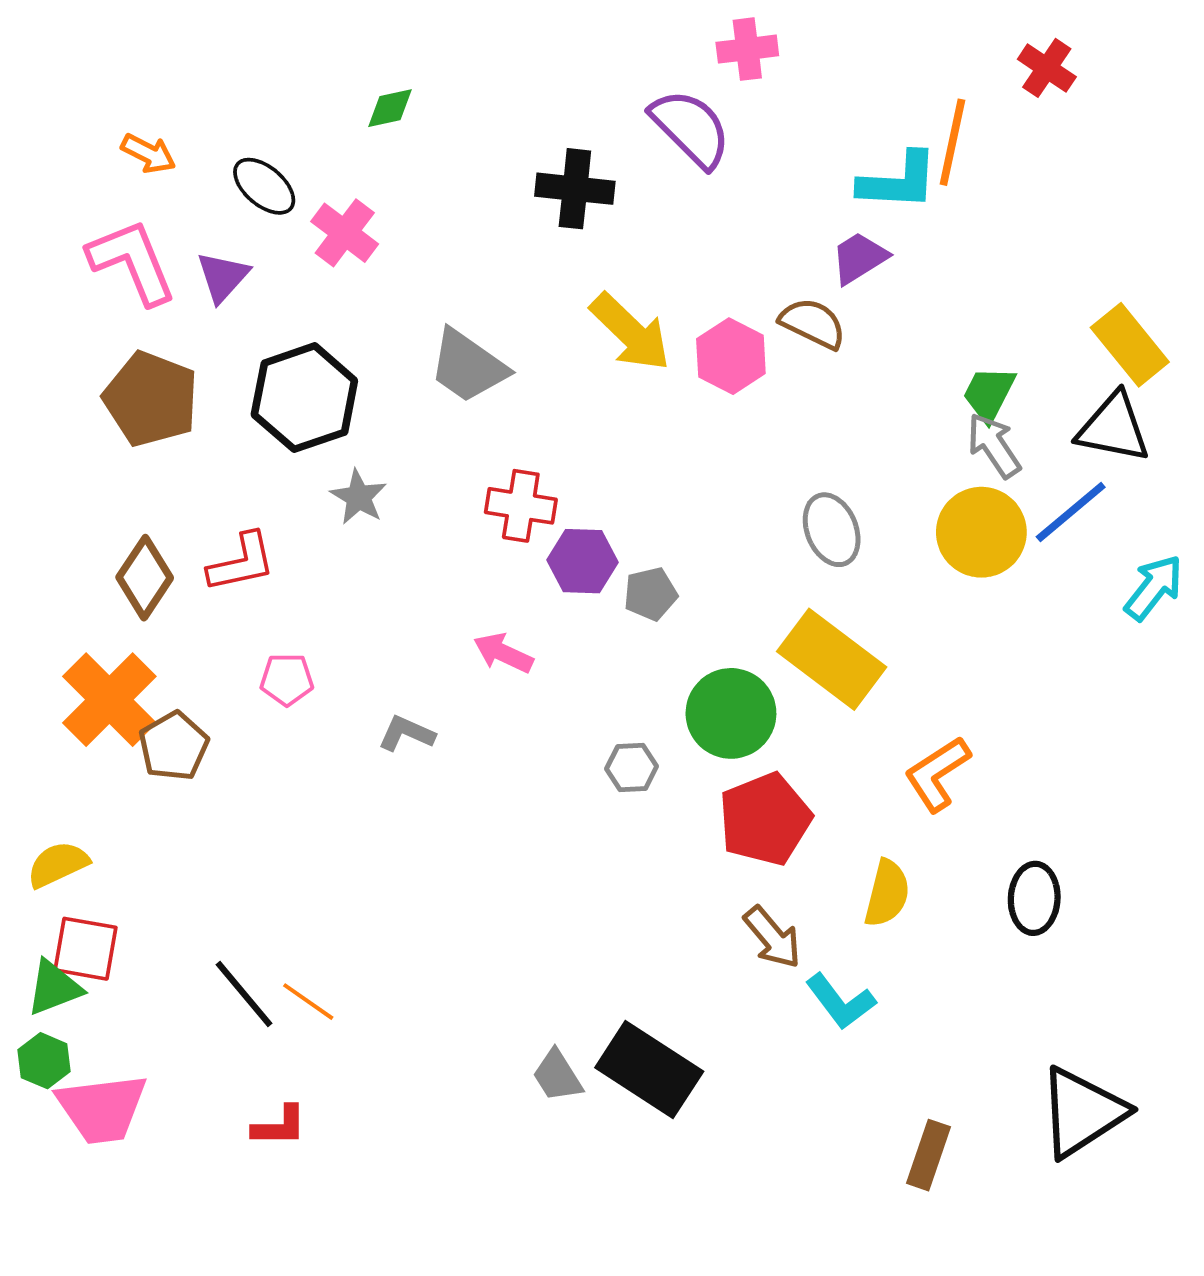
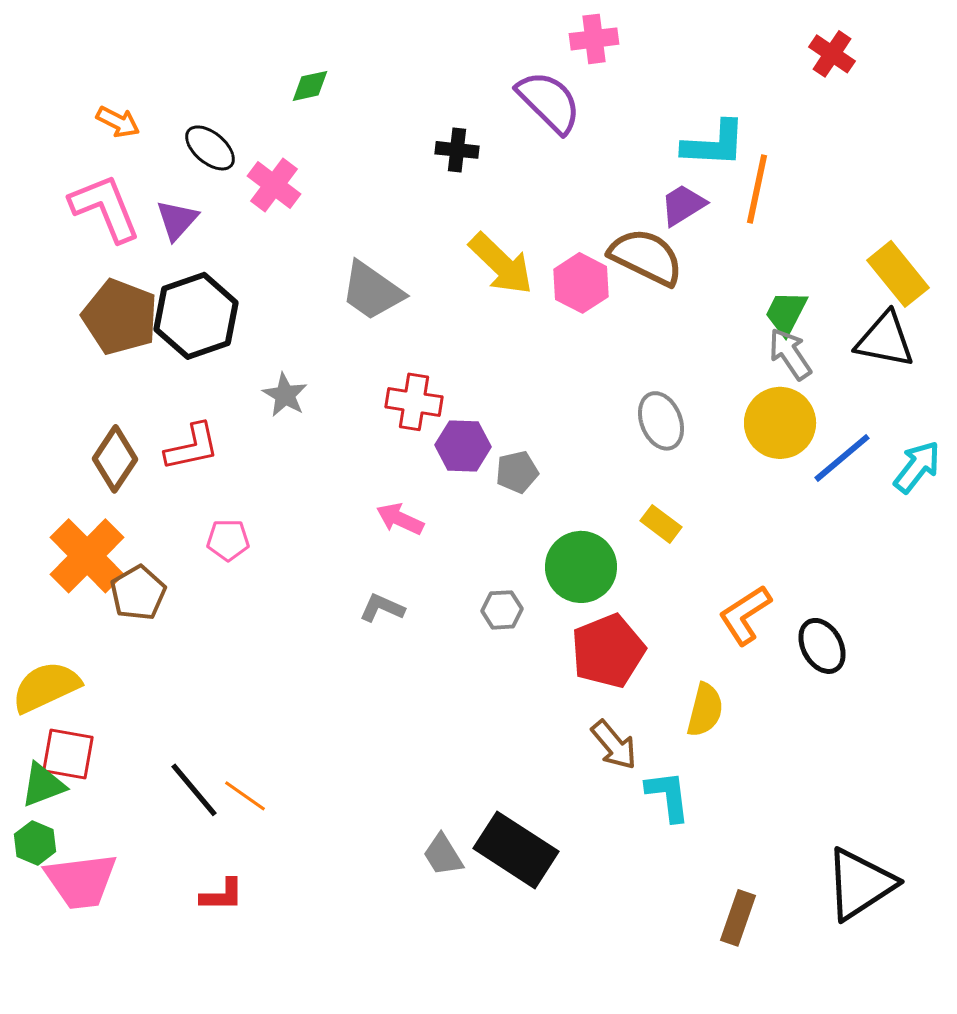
orange line: (952, 142) -> (757, 189), moved
black cross: (575, 189) -> (457, 150), size x0.7
brown semicircle: (813, 323) -> (646, 257), size x1.4
black hexagon: (304, 398) -> (196, 316), moved
blue line: (1071, 512) -> (842, 458), moved
yellow rectangle: (832, 659) -> (661, 524), size x0.5
gray L-shape: (406, 734) -> (382, 608), moved
yellow semicircle: (58, 864) -> (46, 687), size x1.4
black ellipse: (1034, 898) -> (822, 646), moved, turned -32
cyan L-shape: (840, 1002) -> (668, 796), turned -150

